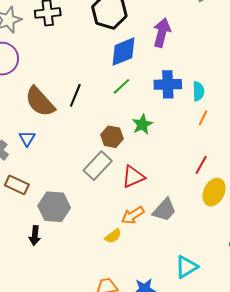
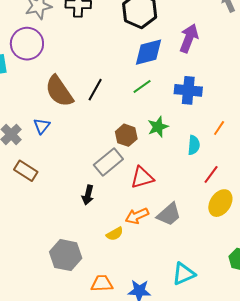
cyan semicircle: (198, 91) -> (194, 145), moved
gray hexagon: (54, 207) -> (66, 255), moved
black arrow: (35, 236) -> (88, 195), moved

